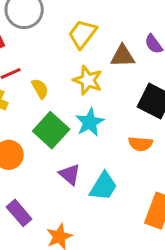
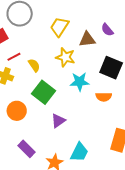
cyan star: (90, 122) -> (80, 82), moved, turned 30
purple triangle: (70, 174) -> (58, 121), turned 49
cyan trapezoid: (103, 186) -> (79, 152), moved

